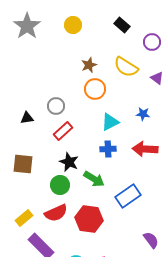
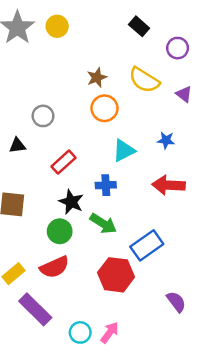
yellow circle: (73, 25) -> (57, 26), moved
gray circle: (56, 106) -> (43, 116), moved
blue cross: (108, 149) -> (106, 185), moved
red hexagon: (89, 219) -> (116, 275), moved

